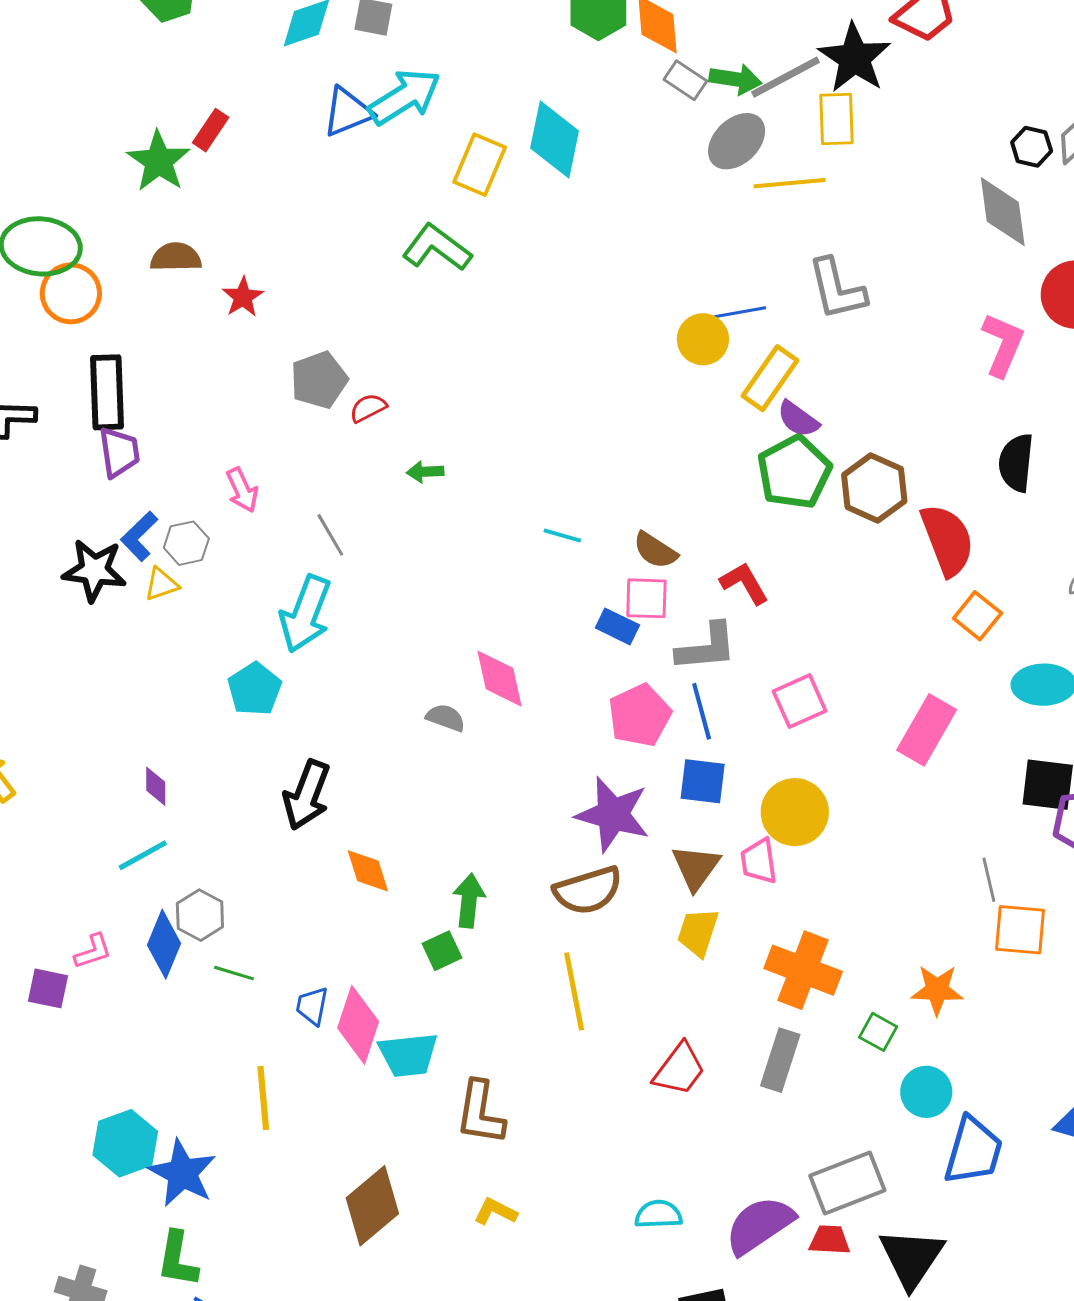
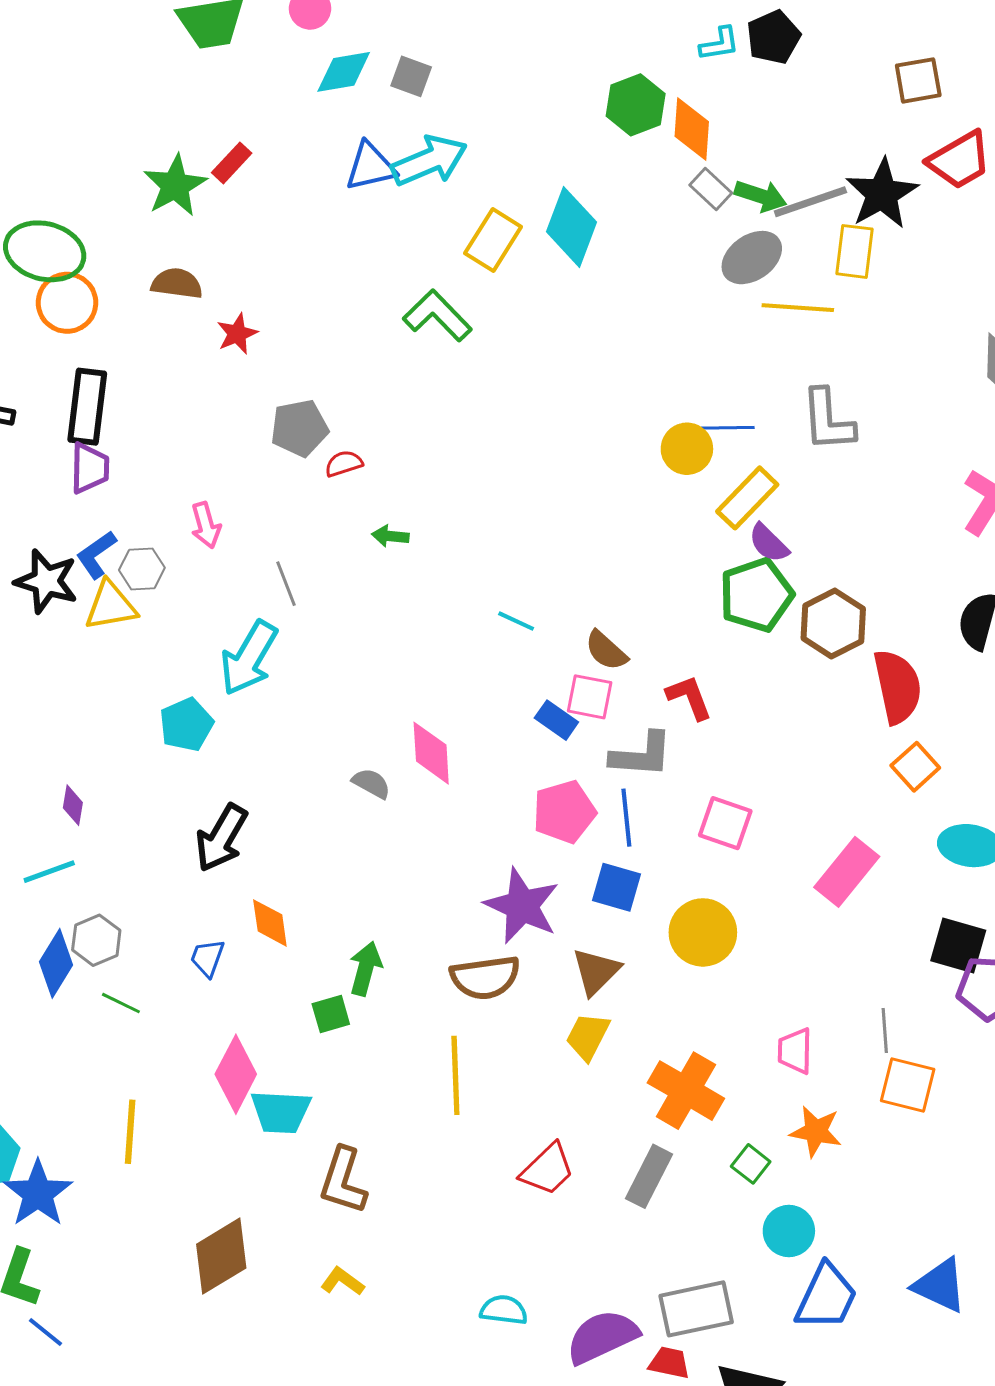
yellow triangle: (161, 584) -> (111, 606), size x1.5
pink square: (800, 701) -> (725, 823), turned 34
pink trapezoid: (759, 861) -> (795, 1051), moved
blue trapezoid: (312, 1006) -> (207, 958), moved

